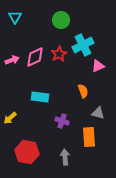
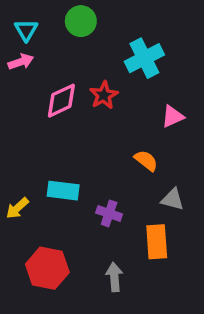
green circle: (61, 20) -> (81, 21), moved
cyan cross: (83, 45) -> (144, 58), moved
pink arrow: (12, 60) -> (21, 62), moved
orange semicircle: (83, 91) -> (146, 161), turned -32
cyan rectangle: (40, 97) -> (63, 191), moved

